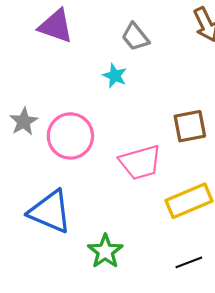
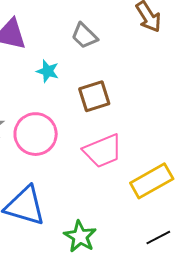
cyan star: (115, 76) -> (48, 71), moved
brown square: (190, 126) -> (94, 96), moved

